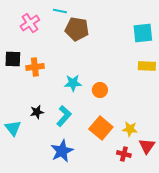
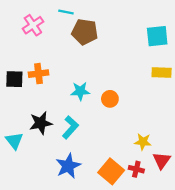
black square: (13, 59) -> (14, 79), moved
black star: (37, 112) -> (41, 123), size x1.5
orange square: (101, 128) -> (111, 171), moved

